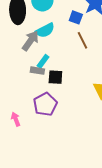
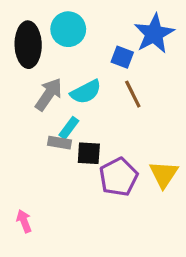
cyan semicircle: (45, 30) -> (86, 92), moved
purple pentagon: (45, 104) -> (118, 177), moved

